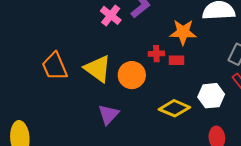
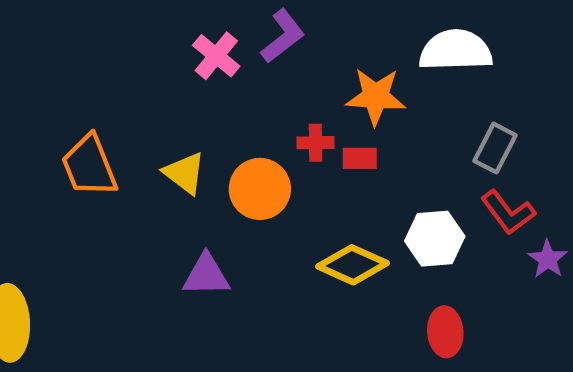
yellow triangle: (98, 69) -> (185, 173), size x0.7
purple triangle: (108, 114) -> (206, 275), turned 45

